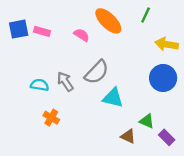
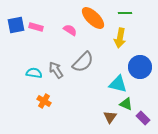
green line: (146, 15) -> (125, 13), turned 64
yellow arrow: (167, 44) -> (120, 38), moved, turned -90
cyan triangle: (113, 98) -> (118, 84), moved
brown triangle: (128, 136) -> (110, 117), turned 40

